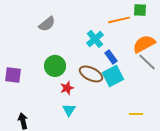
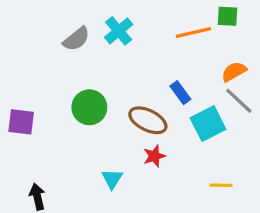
cyan cross: (95, 39) -> (119, 31), moved
orange semicircle: (144, 44) -> (234, 72), size x0.7
cyan square: (113, 76) -> (208, 124), moved
red star: (67, 88) -> (154, 156), moved

